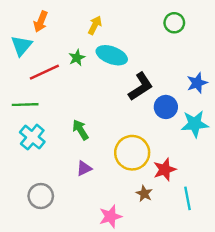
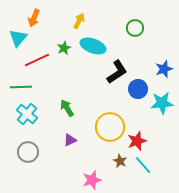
green circle: (174, 23) -> (135, 28), moved
gray circle: (41, 196) -> (28, 152), moved
cyan line: (188, 198) -> (143, 165), moved, turned -30

